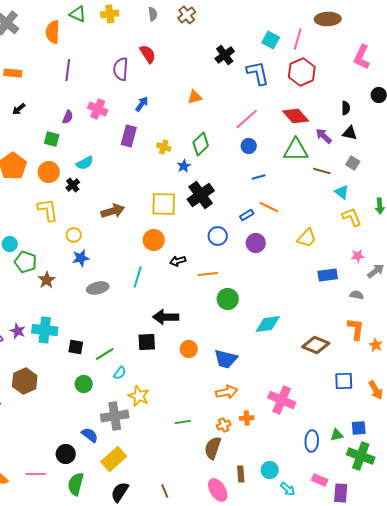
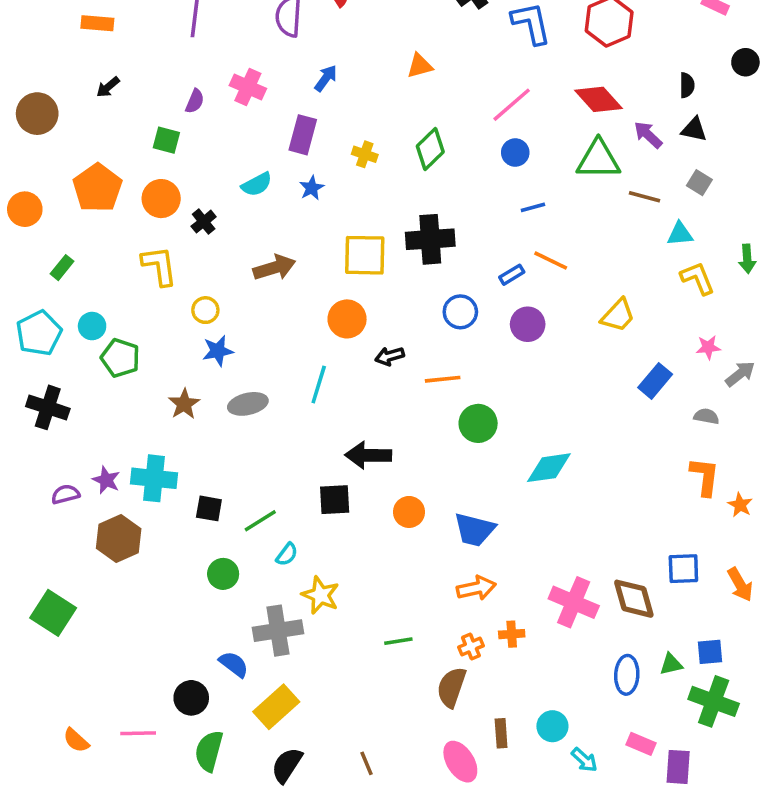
cyan semicircle: (85, 163) -> (257, 184), moved
blue star: (184, 166) -> (312, 188), moved
cyan triangle: (342, 192) -> (680, 234), turned -42
black cross: (201, 195) -> (430, 239), turned 32
blue rectangle: (328, 275) -> (655, 381), turned -42
brown star: (47, 280) -> (184, 404), moved
brown diamond: (316, 345) -> (634, 599), moved, turned 52
brown hexagon: (25, 381) -> (119, 539), moved

